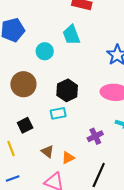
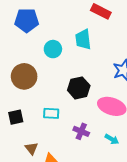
black hexagon: (67, 90) -> (79, 88), moved
purple cross: (95, 136) -> (81, 131), moved, turned 35

